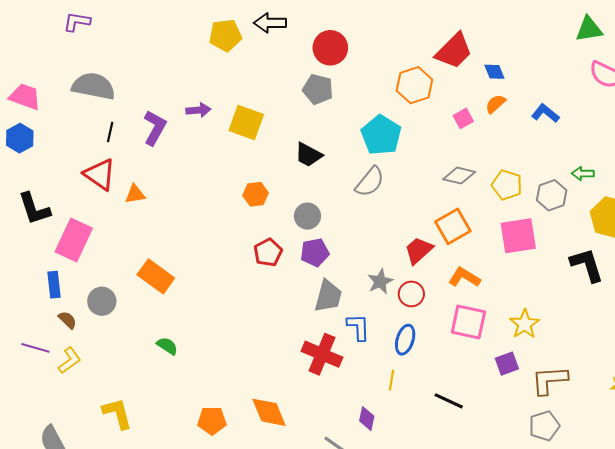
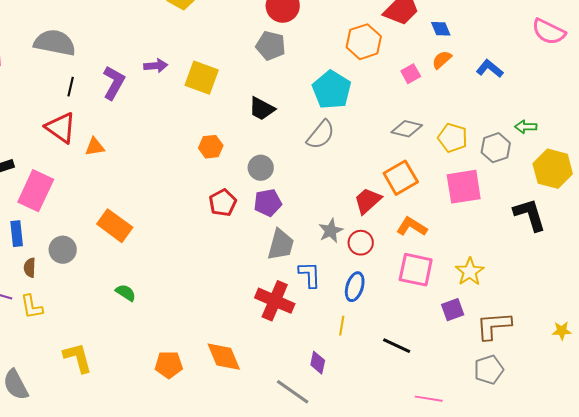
brown semicircle: (68, 320) -> (30, 268), turned -132
yellow L-shape: (70, 360) -> (32, 307), turned 116

